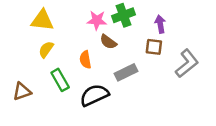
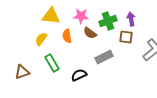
green cross: (123, 15) -> (108, 21), moved
yellow triangle: (42, 20) -> (51, 16), moved
orange semicircle: (85, 60) -> (67, 36), moved
black semicircle: (94, 95) -> (79, 75), size x0.7

